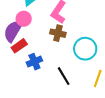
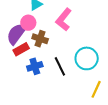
brown cross: (58, 33) -> (40, 39), moved
black line: (64, 76) -> (60, 66), moved

